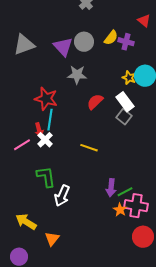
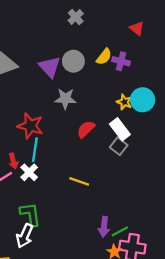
red triangle: (144, 21) -> (137, 28), moved
red arrow: (39, 130) -> (13, 161), moved
white arrow: (62, 196) -> (25, 236), moved

